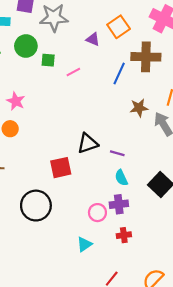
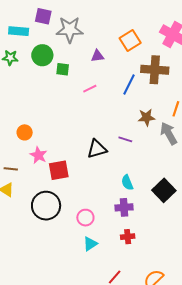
purple triangle: (93, 39) -> (97, 56), moved, turned -32
pink line: (73, 72) -> (90, 89), moved
pink star: (16, 101) -> (38, 155), moved
purple line: (117, 153) -> (125, 139), moved
red square: (61, 168) -> (59, 170), moved
pink circle: (97, 213) -> (85, 218), moved

